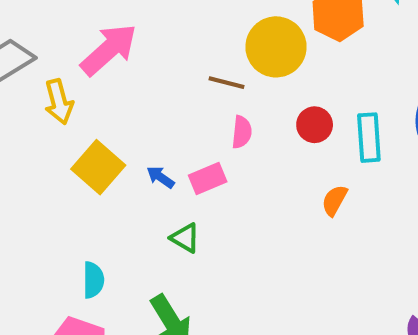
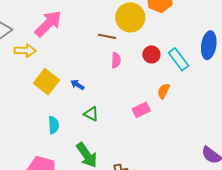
yellow arrow: (59, 102) -> (25, 51), turned -70
cyan rectangle: (369, 138) -> (179, 59), turned -30
pink rectangle: (208, 178) -> (141, 110), moved
cyan semicircle: (93, 280) -> (54, 125), moved

